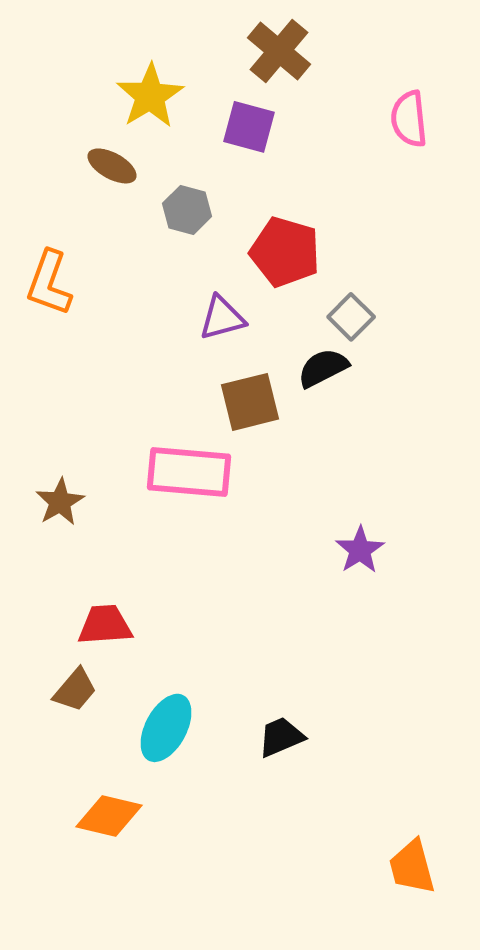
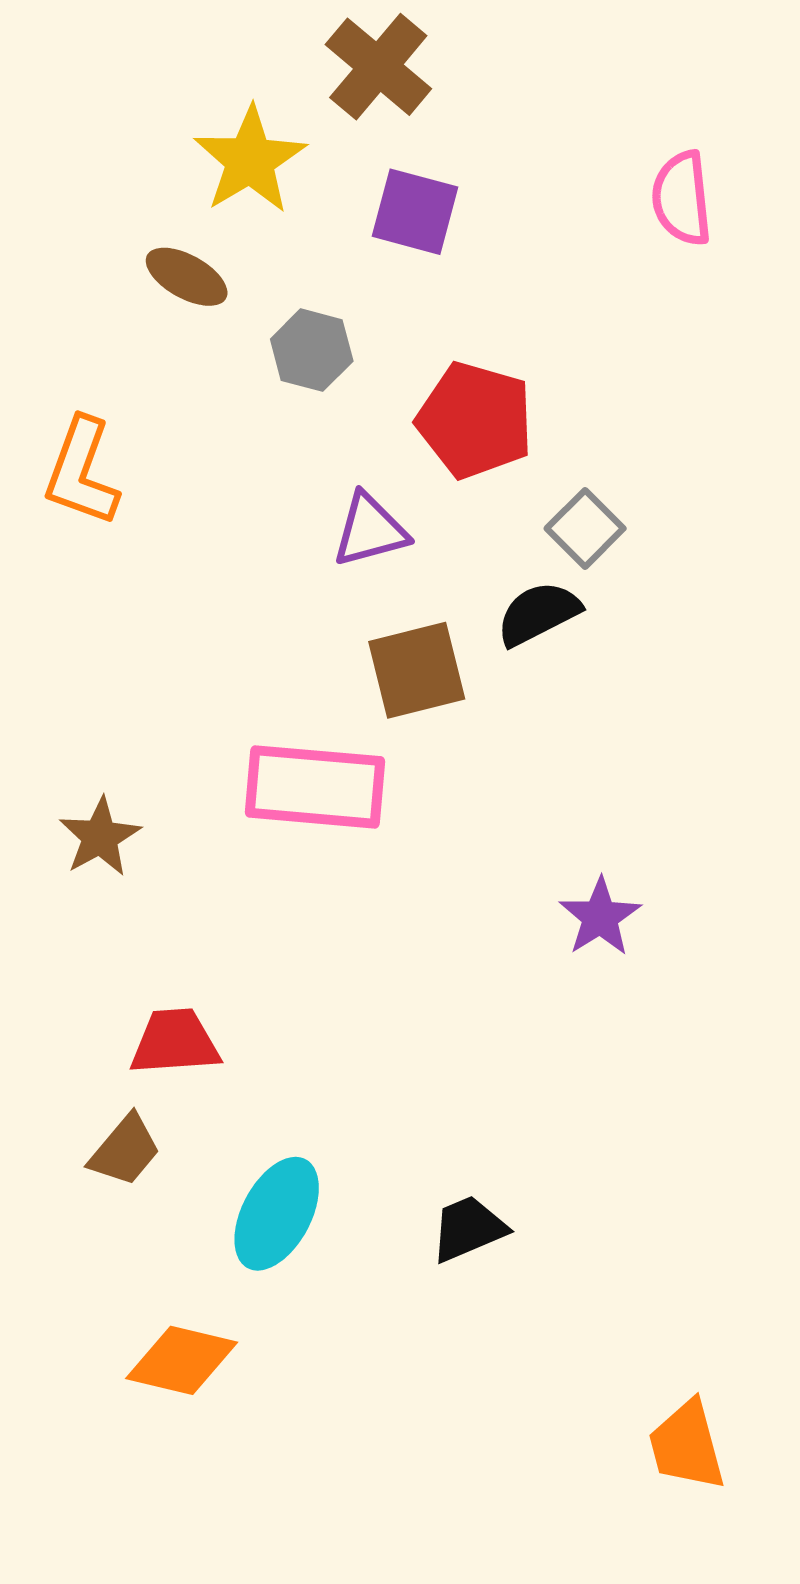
brown cross: (279, 51) -> (378, 67), moved

